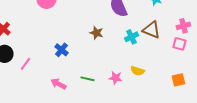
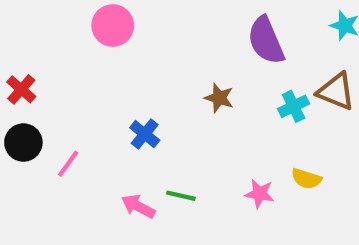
green line: (87, 79) -> (181, 196), moved

